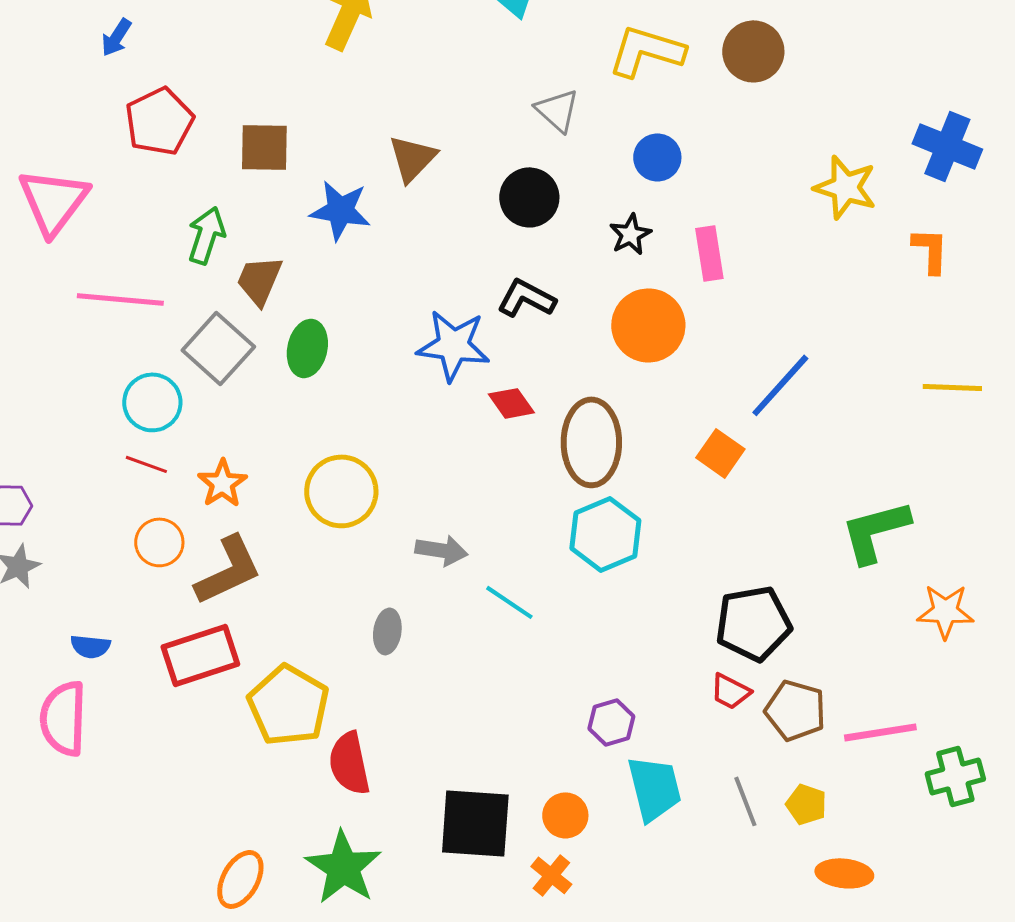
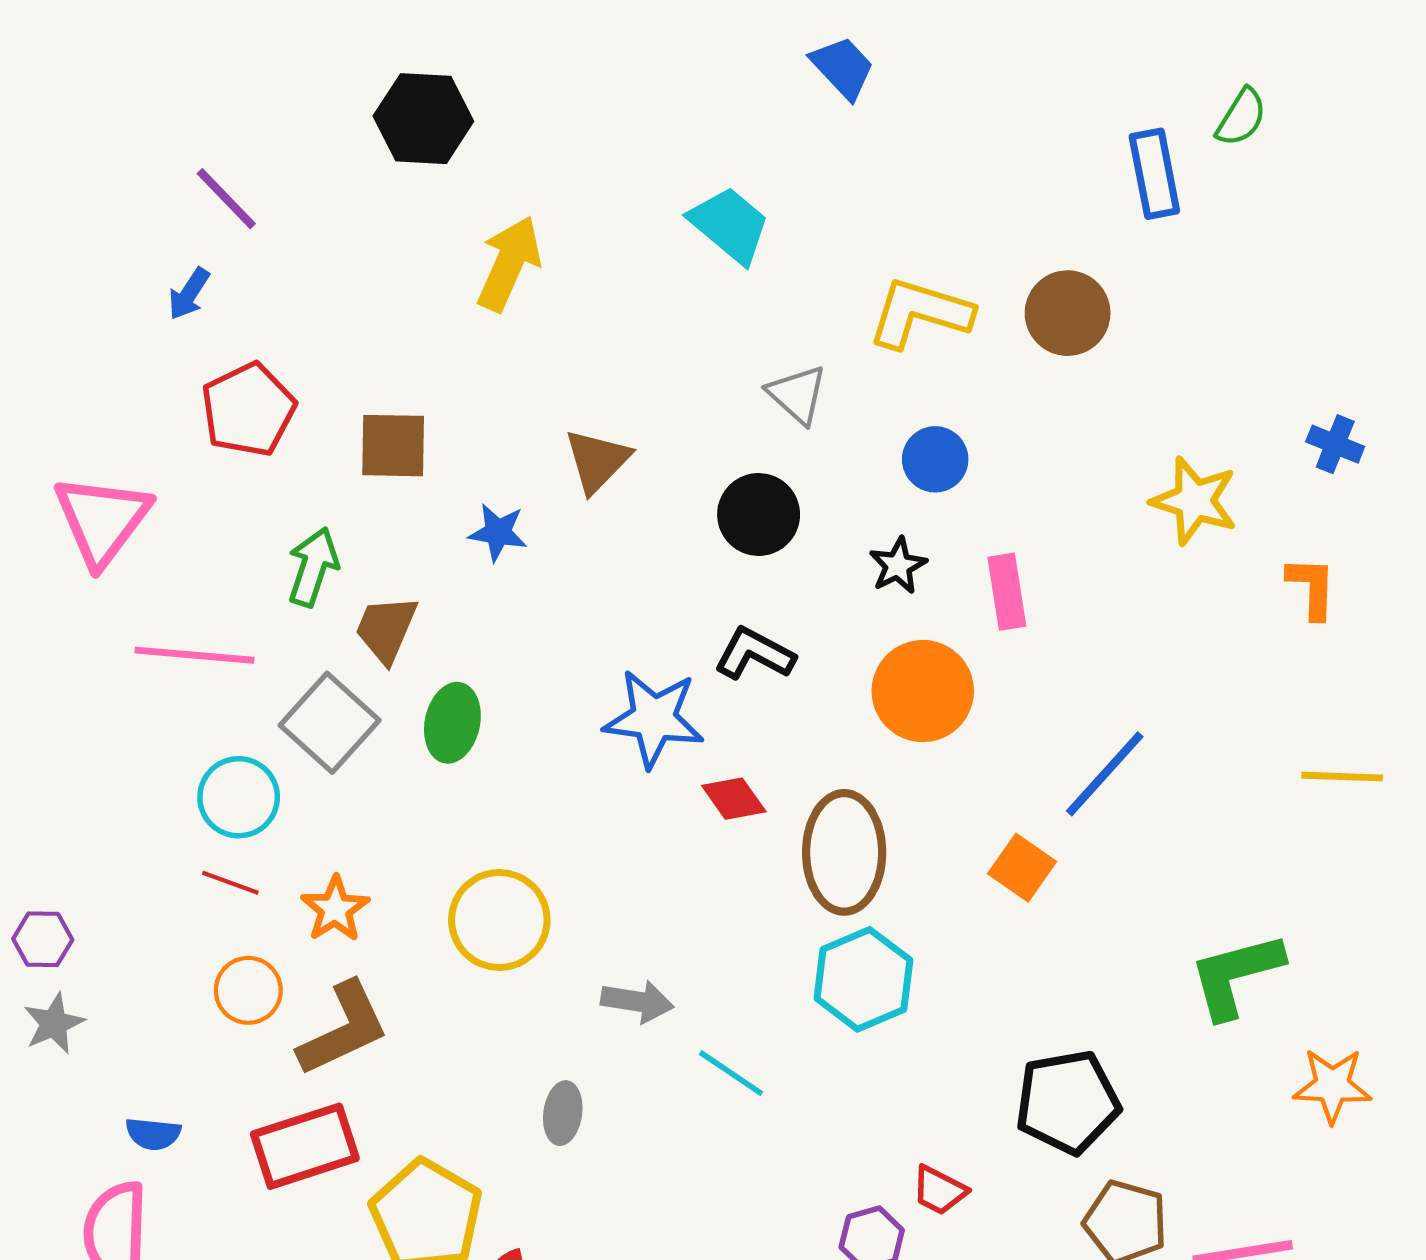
blue cross: (947, 146) -> (1335, 444), size x0.6
blue star: (340, 210) -> (498, 532), size x0.7
red trapezoid: (730, 691) -> (939, 1190), moved

